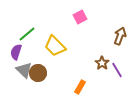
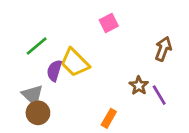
purple semicircle: (16, 52) -> (54, 71), moved
brown circle: (38, 73) -> (38, 113), moved

